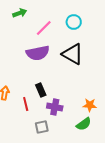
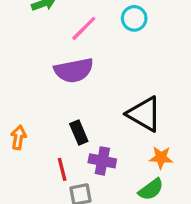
black triangle: (73, 54) -> (144, 114), moved
red line: (26, 104) -> (62, 169), moved

